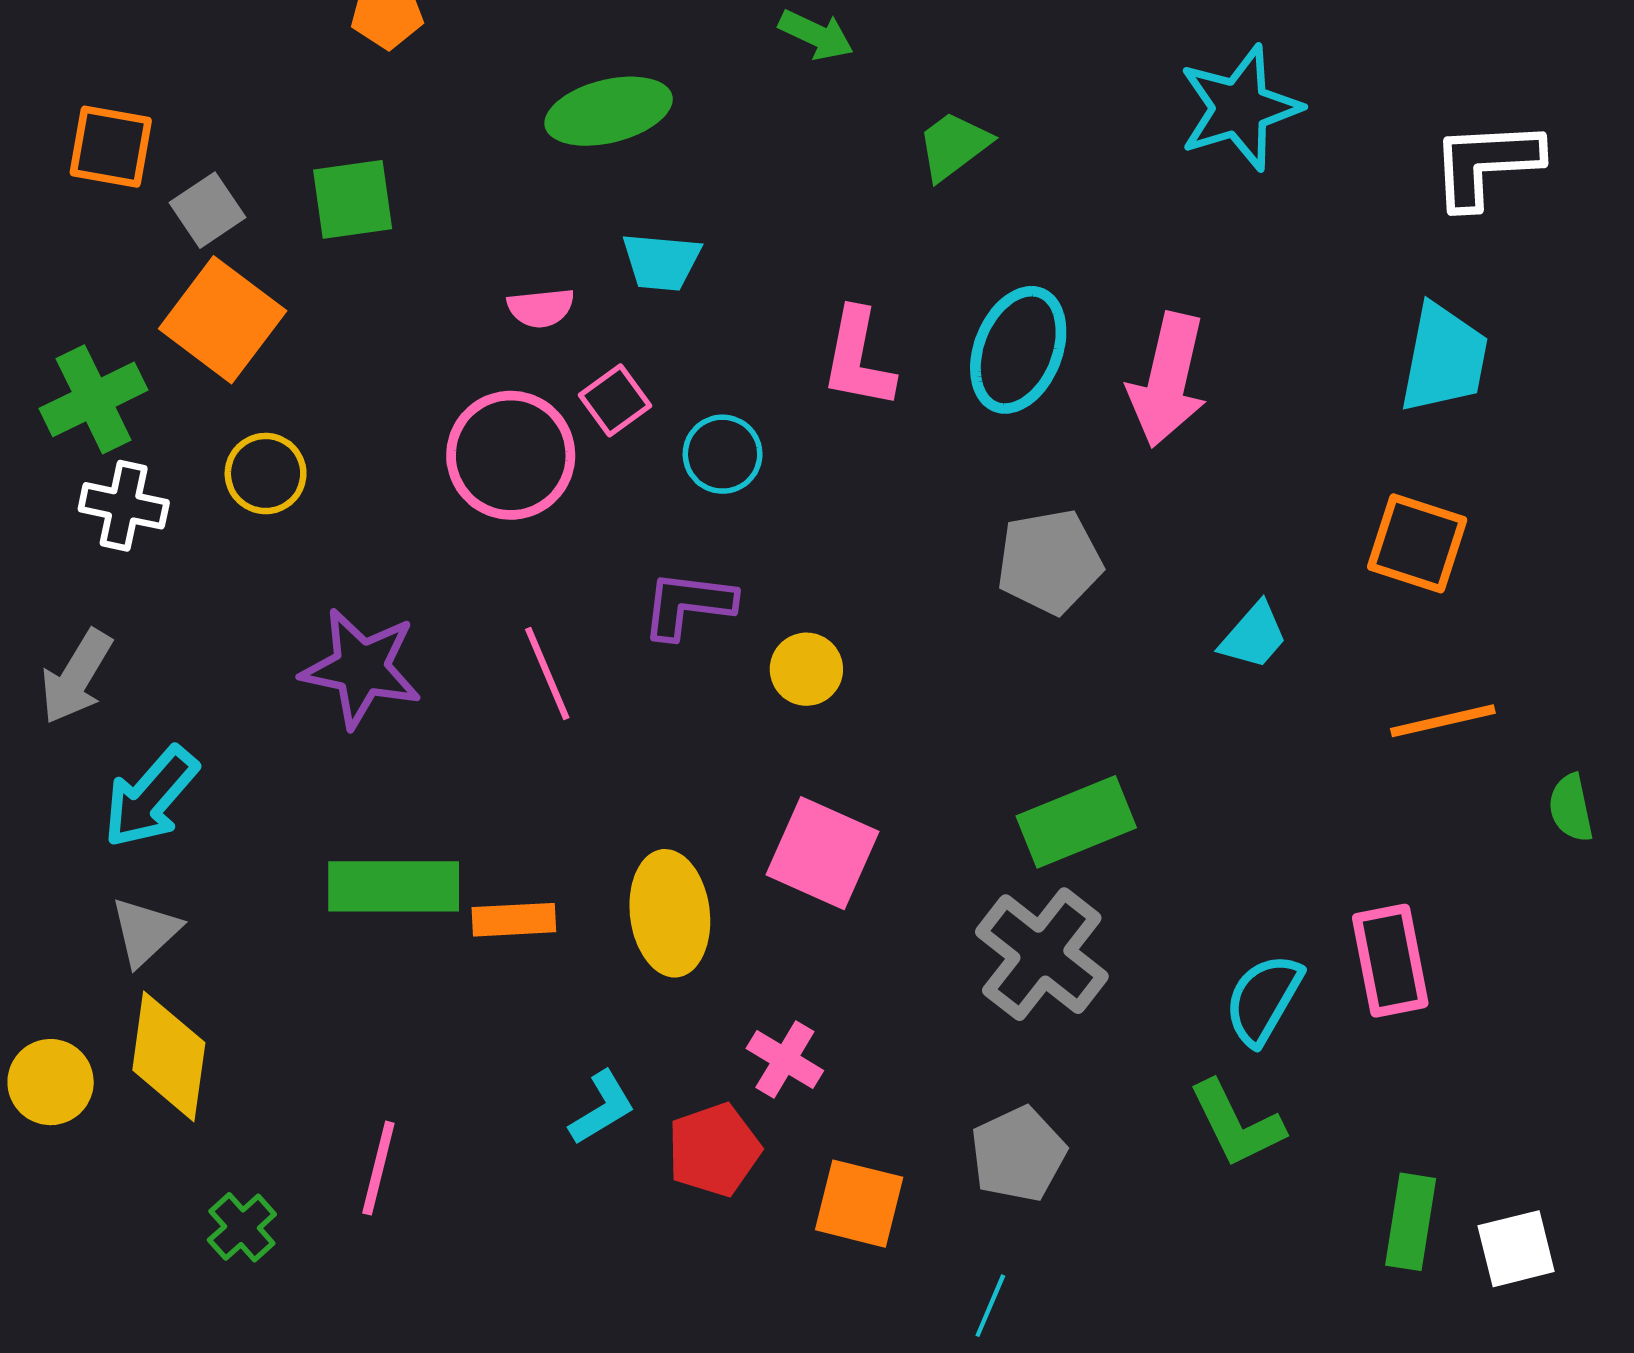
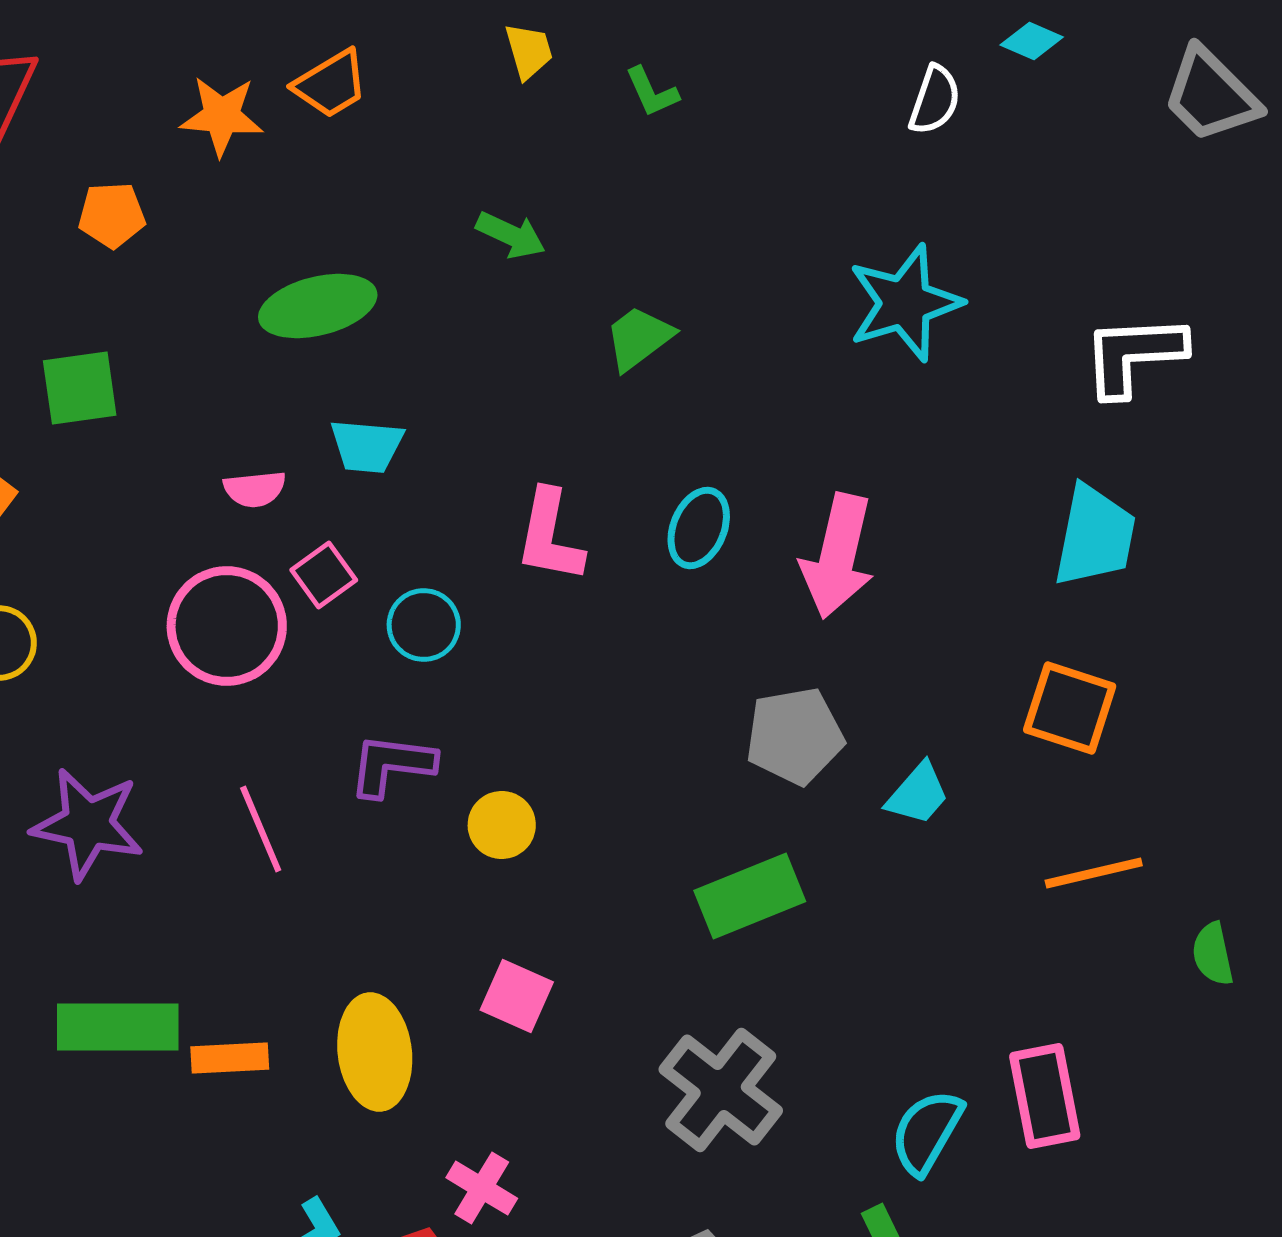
cyan ellipse: (1018, 350) -> (699, 528), size x0.7
gray pentagon: (1049, 562) -> (795, 736), moved
green rectangle: (1076, 822) -> (750, 896), moved
pink square: (823, 853) -> (517, 996), size x0.7

